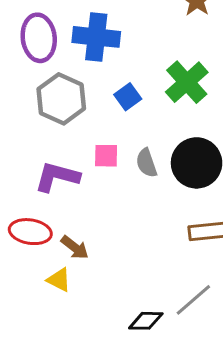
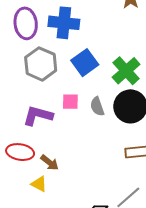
green cross: (187, 82) -> (126, 71), moved
blue square: (128, 97) -> (85, 63), size x1.5

